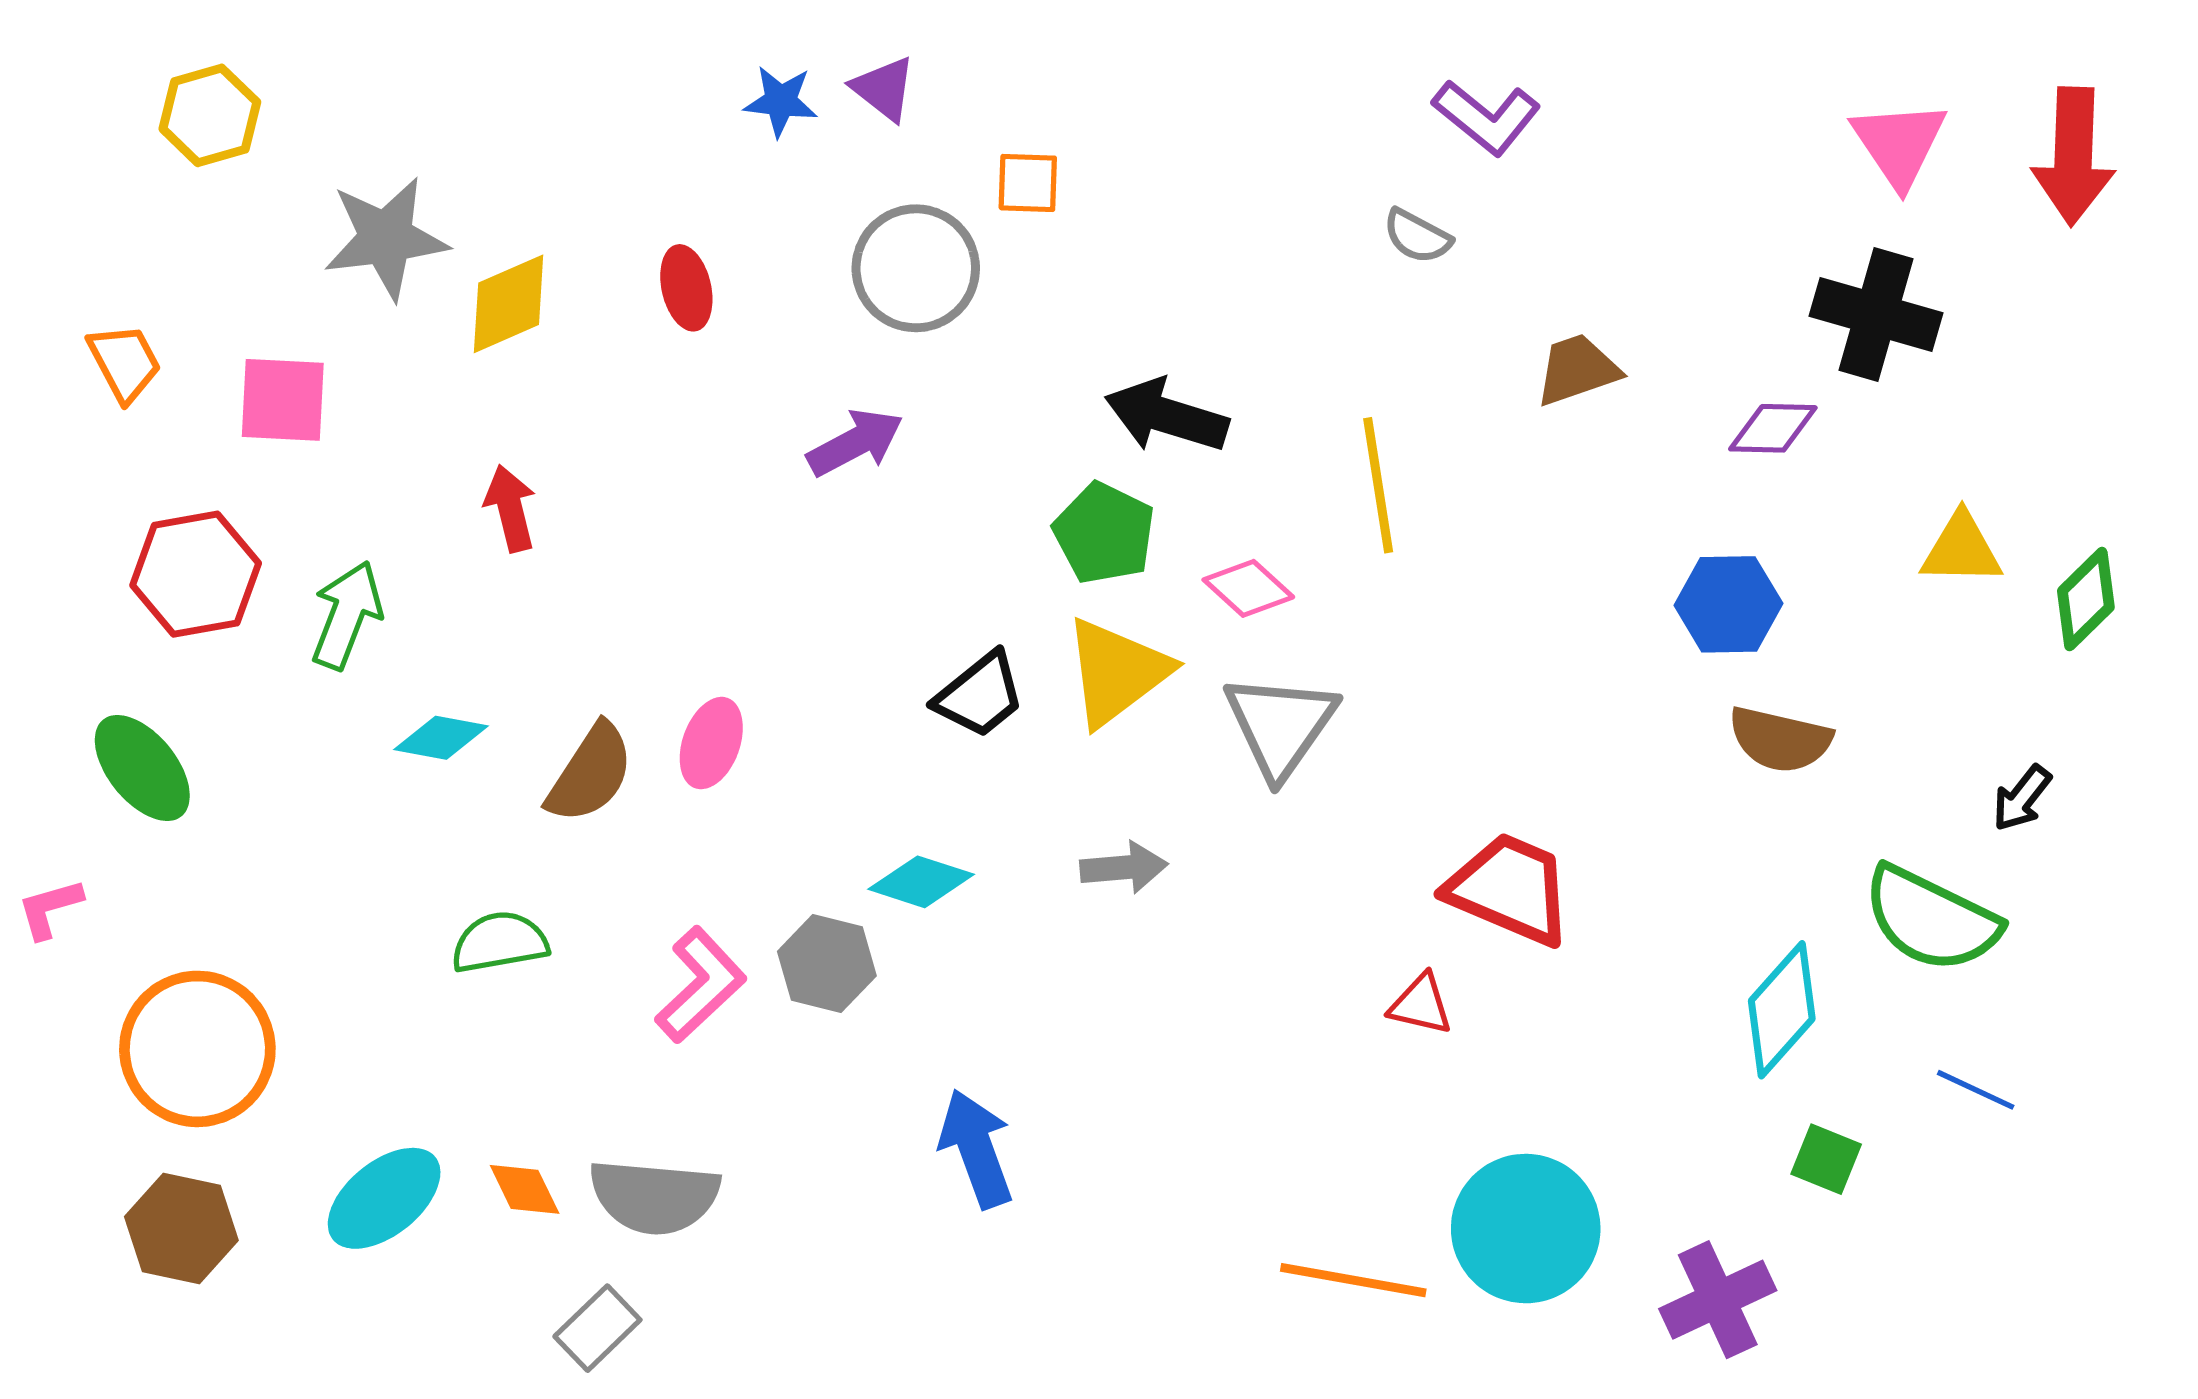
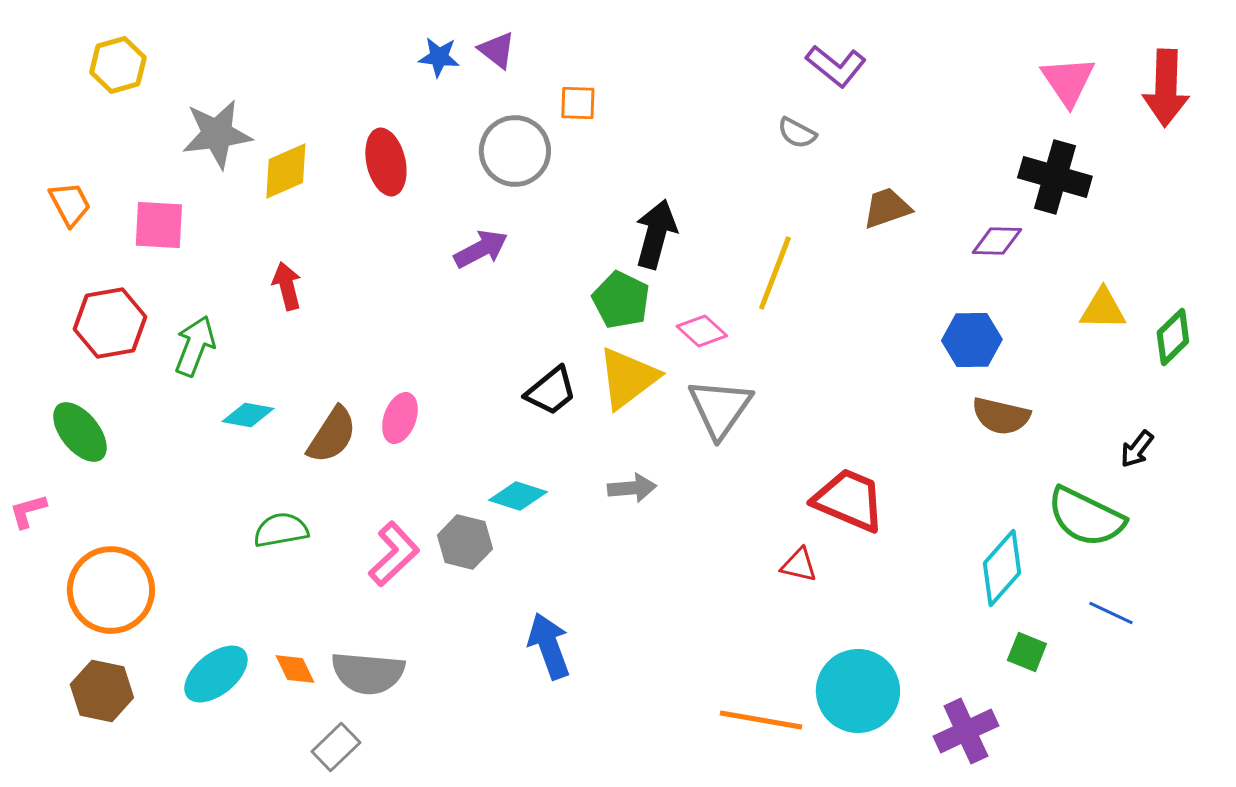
red ellipse: (686, 288) -> (386, 162), size x1.4
black arrow: (1167, 416) -> (656, 234), turned 88
yellow line: (1378, 485) -> (775, 273), turned 30

